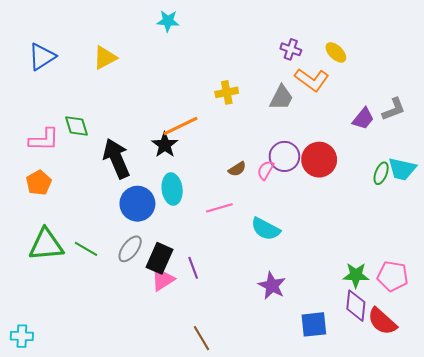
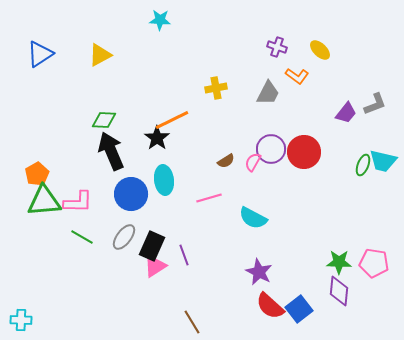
orange L-shape: (312, 80) -> (297, 76), size x0.7
green diamond: (77, 126) -> (104, 120), moved, turned -70
pink L-shape: (44, 140) -> (78, 202), moved
green triangle: (46, 245) -> (44, 201), moved
red semicircle: (382, 321) -> (270, 306), moved
blue square: (314, 324) -> (299, 309), turned -32

